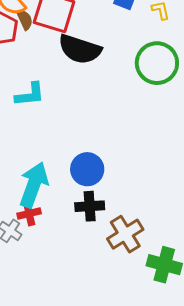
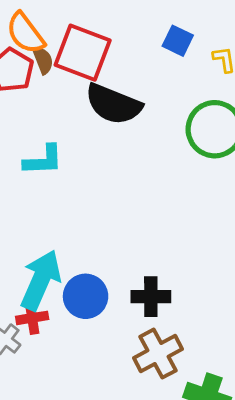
blue circle: (87, 169) -> (86, 296), moved
black cross: (90, 206) -> (151, 297), moved

